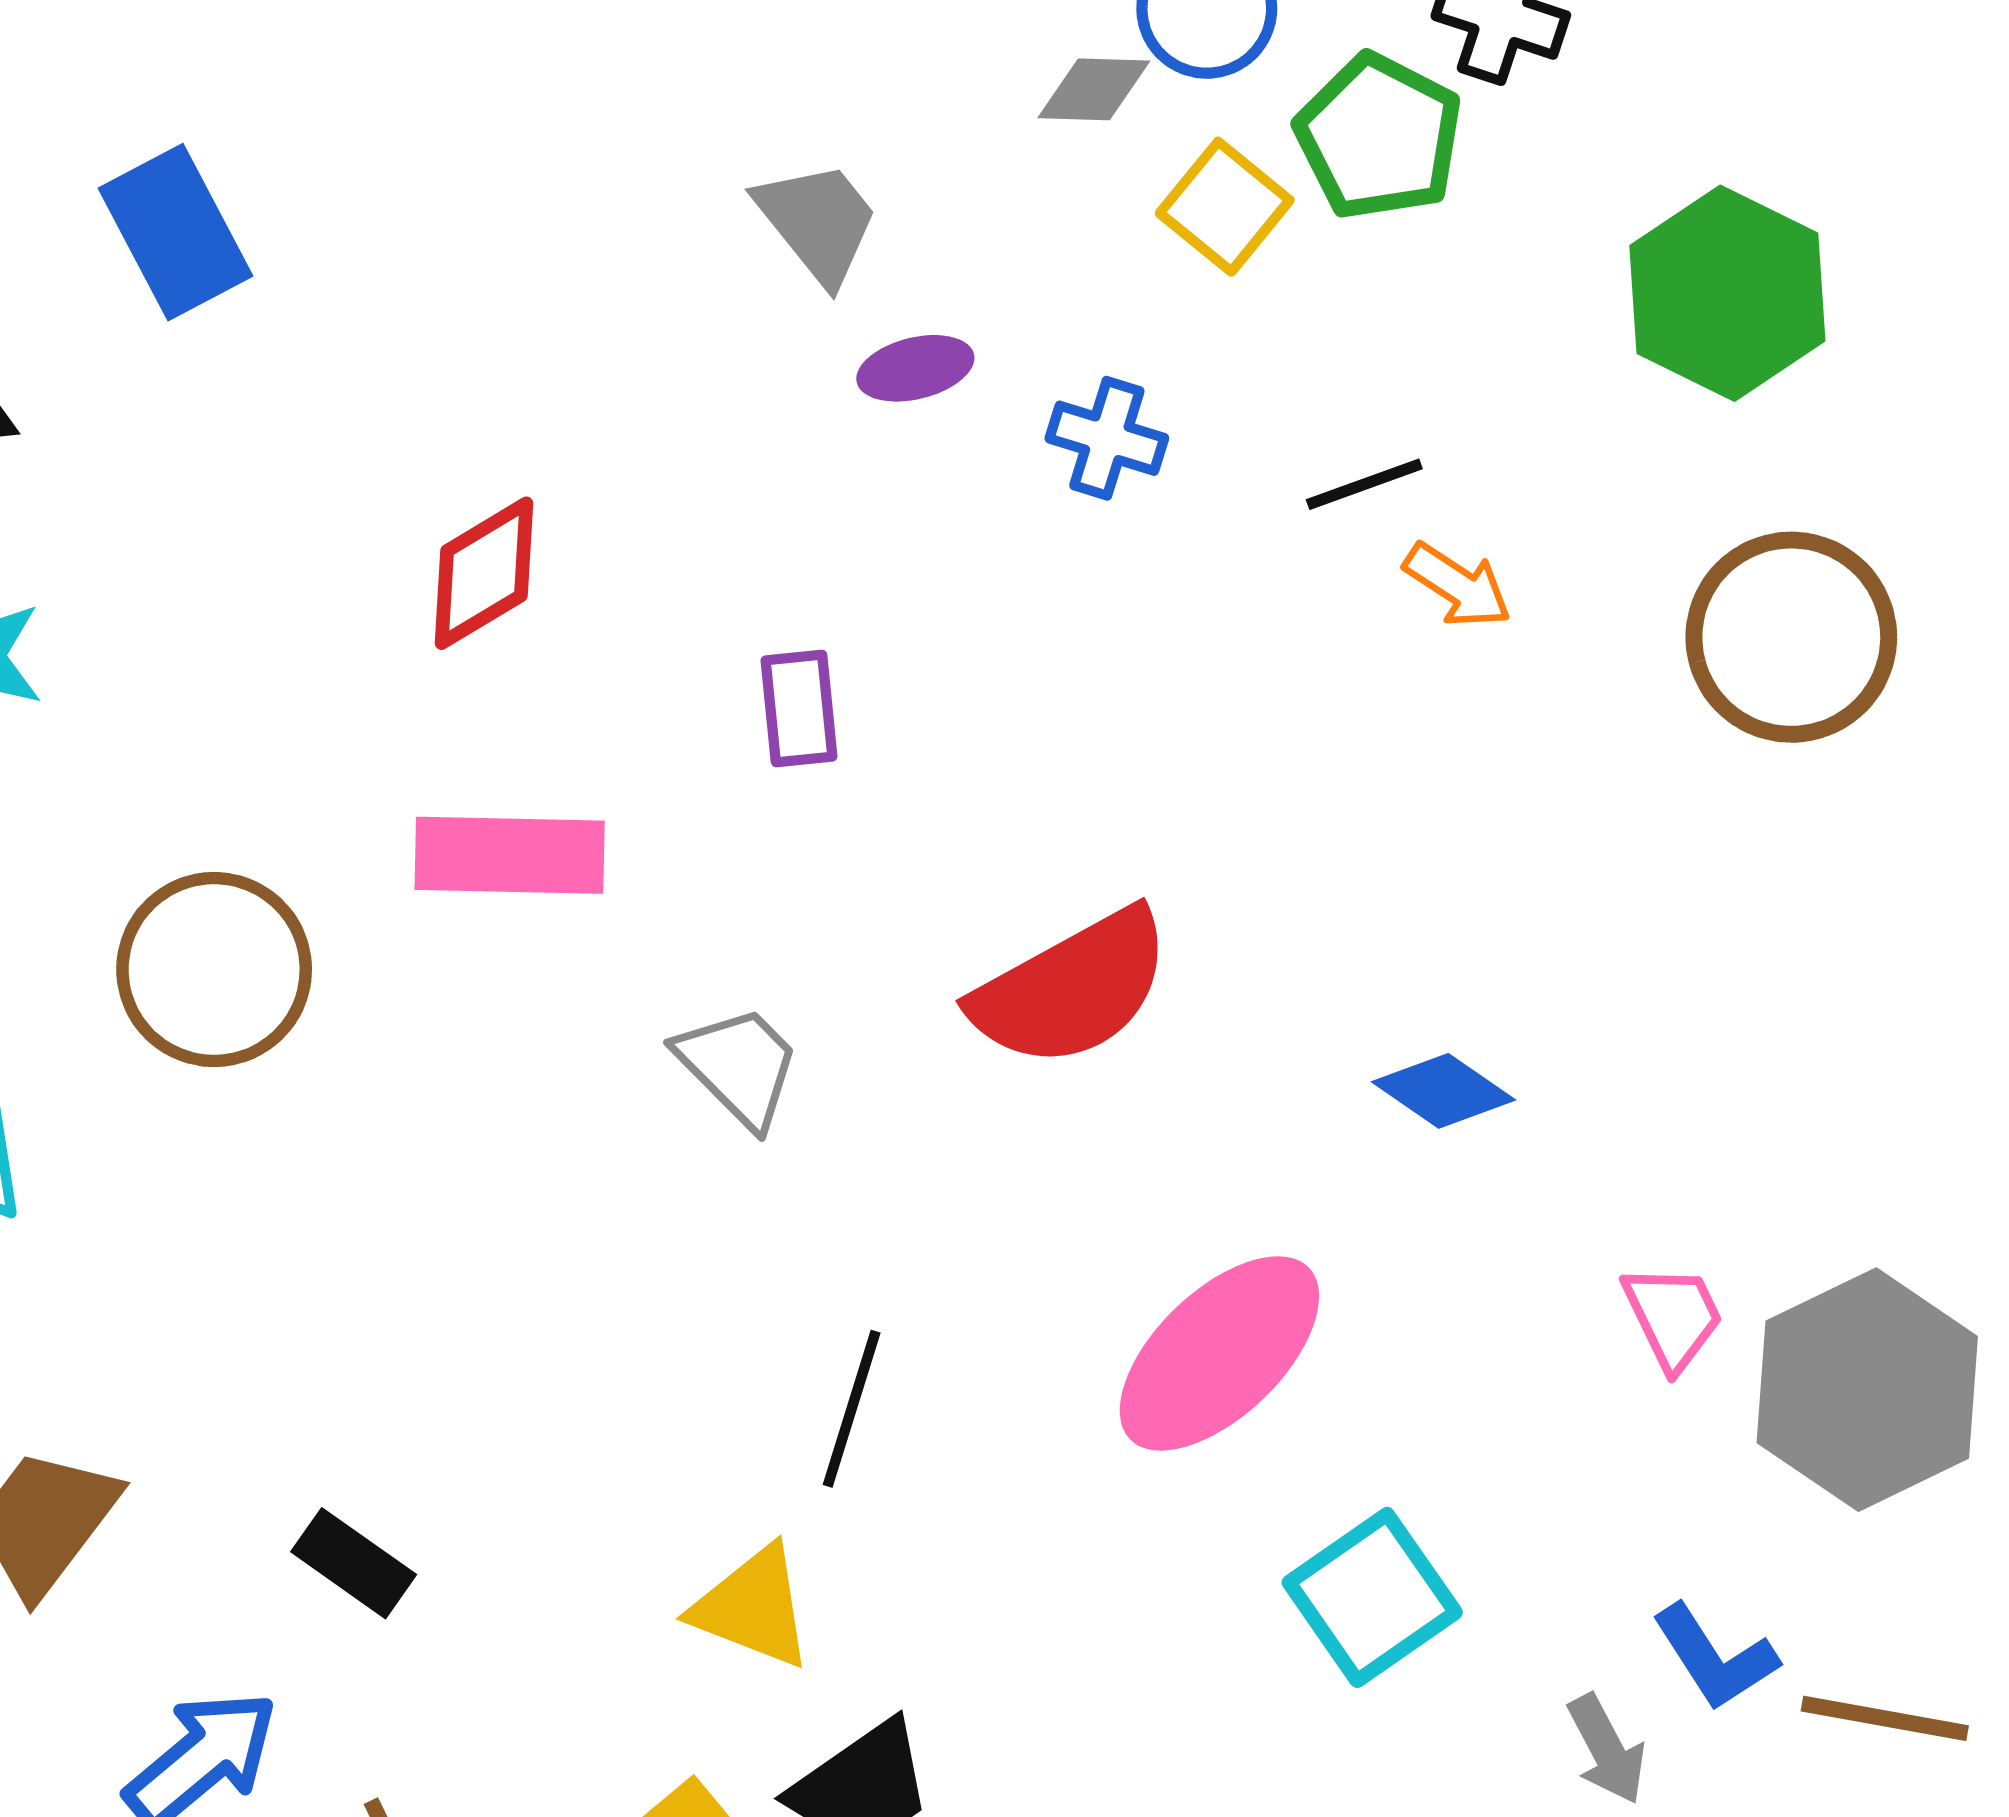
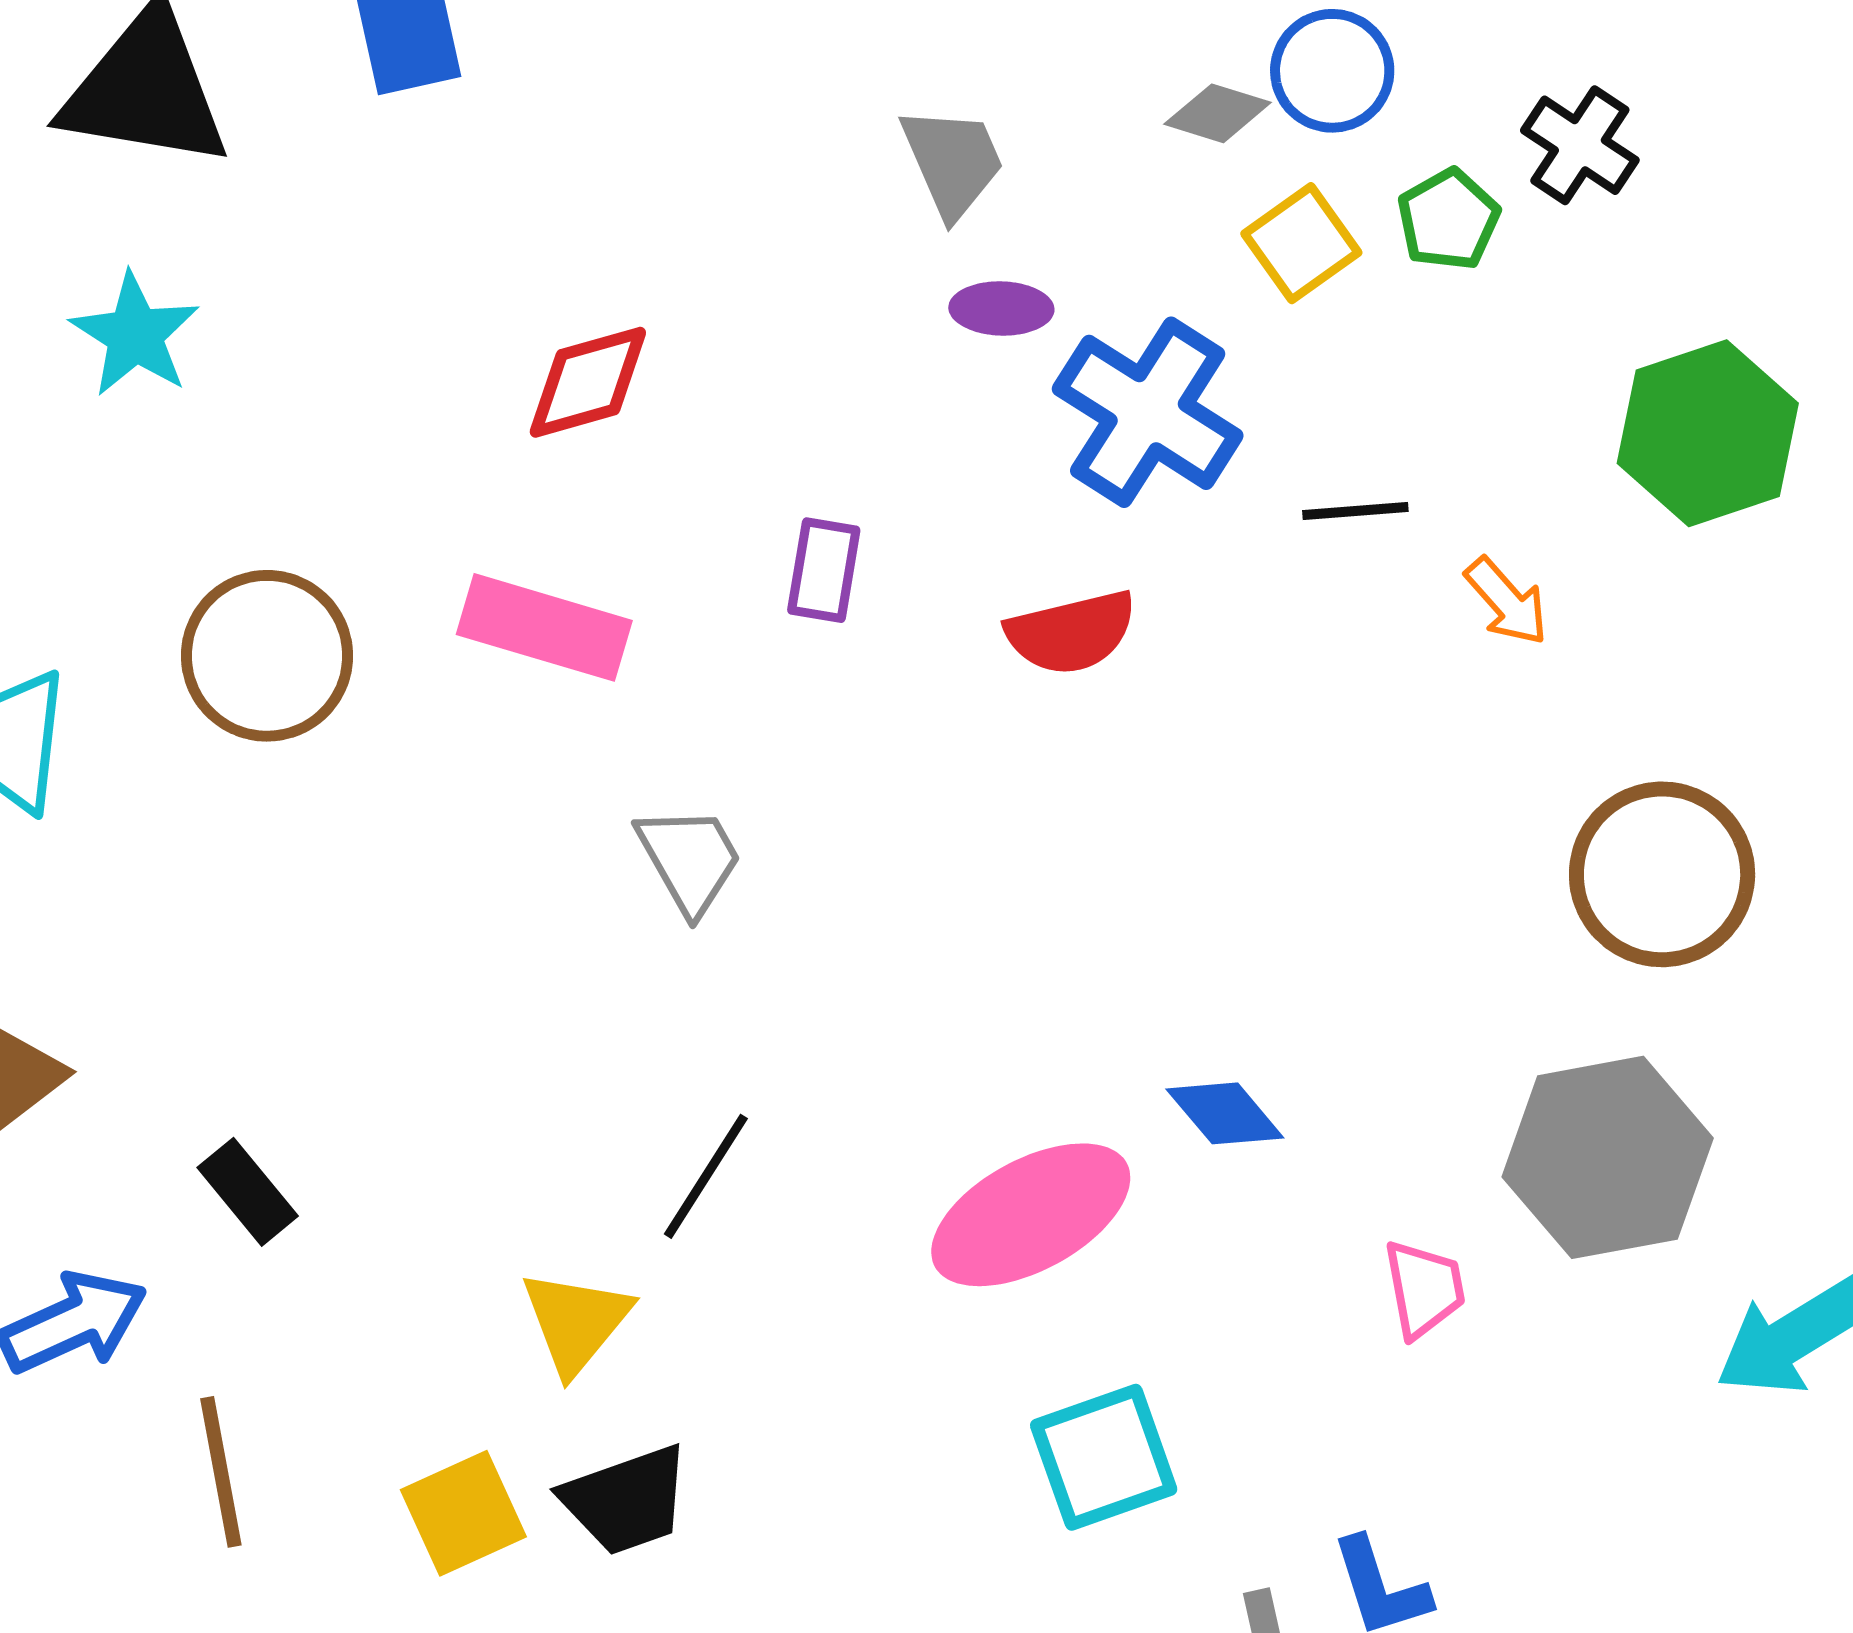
green pentagon: (1379, 137) -> (1448, 220), size x0.7
blue cross: (1107, 438) -> (1148, 412), size x1.8
orange arrow: (1458, 585) -> (1507, 601), moved
brown circle: (1791, 637) -> (1662, 874), moved
red semicircle: (1072, 989) -> (1071, 632), moved, size x0.7
blue diamond: (1443, 1091) -> (1225, 1113), moved
gray hexagon: (1867, 1390) -> (1608, 1157), moved
yellow triangle: (753, 1607) -> (576, 1322), turned 33

